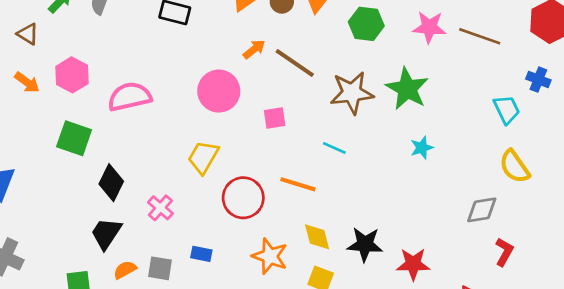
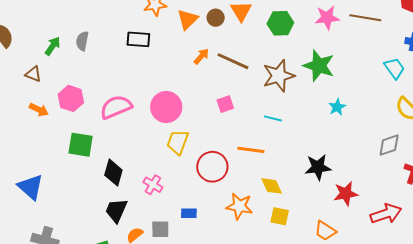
pink circle: (219, 91) -> (166, 107), moved
black star: (365, 244) -> (318, 167), moved

